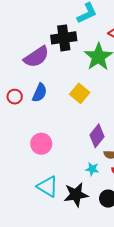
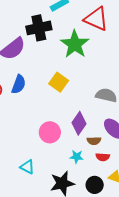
pink circle: (41, 144) -> (50, 132), moved
cyan triangle: (48, 187) -> (27, 167), moved, size x0.7

